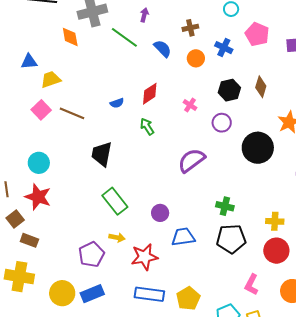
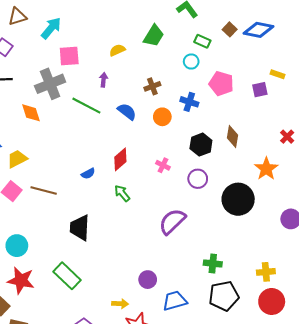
green rectangle: (115, 201) -> (67, 276), moved
yellow arrow: (117, 237) -> (120, 304), moved

